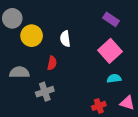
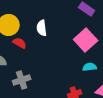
red semicircle: (52, 63) -> (20, 43), moved, turned -72

